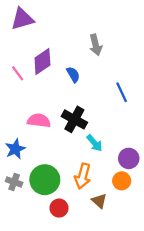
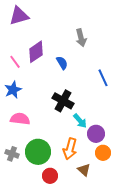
pink semicircle: (39, 121) -> (20, 119), moved
blue star: (15, 149) -> (13, 90), moved
purple circle: (129, 158) -> (96, 134), moved

